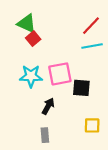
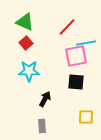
red line: (91, 26) -> (67, 27), moved
red square: (33, 39) -> (26, 43), moved
pink square: (60, 74) -> (76, 56), moved

